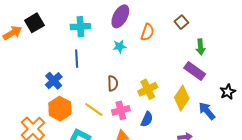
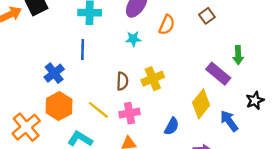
green arrow: (201, 47) -> (238, 55), moved
yellow cross: (148, 89) -> (153, 79), moved
blue semicircle: (147, 119) -> (172, 126), moved

